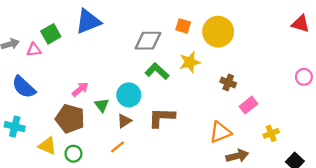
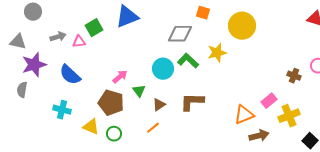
orange square: (183, 26) -> (203, 13), moved
brown cross: (228, 82) -> (294, 76), moved
cyan circle: (129, 95) -> (163, 69), moved
pink rectangle: (249, 105) -> (269, 101), moved
yellow cross: (271, 133) -> (289, 116), size x1.5

